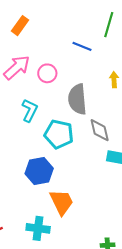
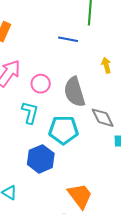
pink circle: (47, 73) -> (41, 84), moved
blue hexagon: (39, 171) -> (41, 159), moved

